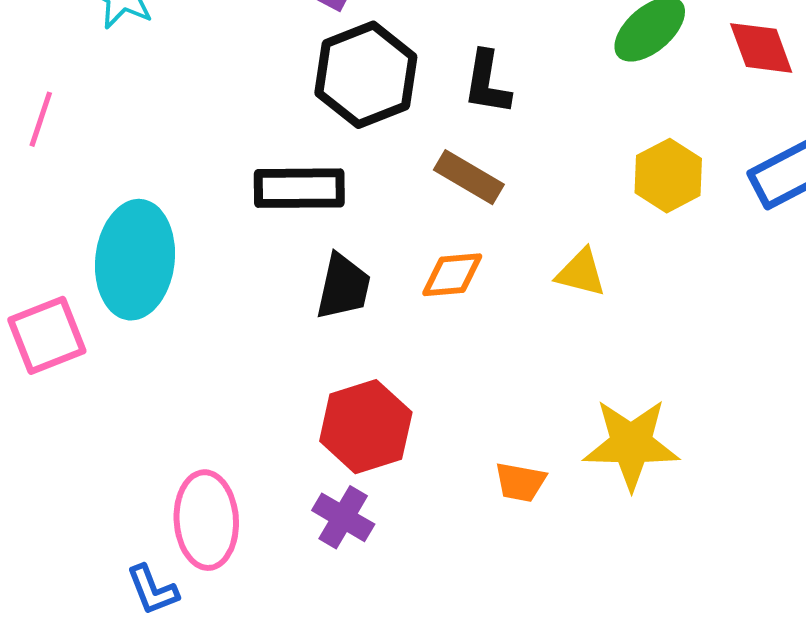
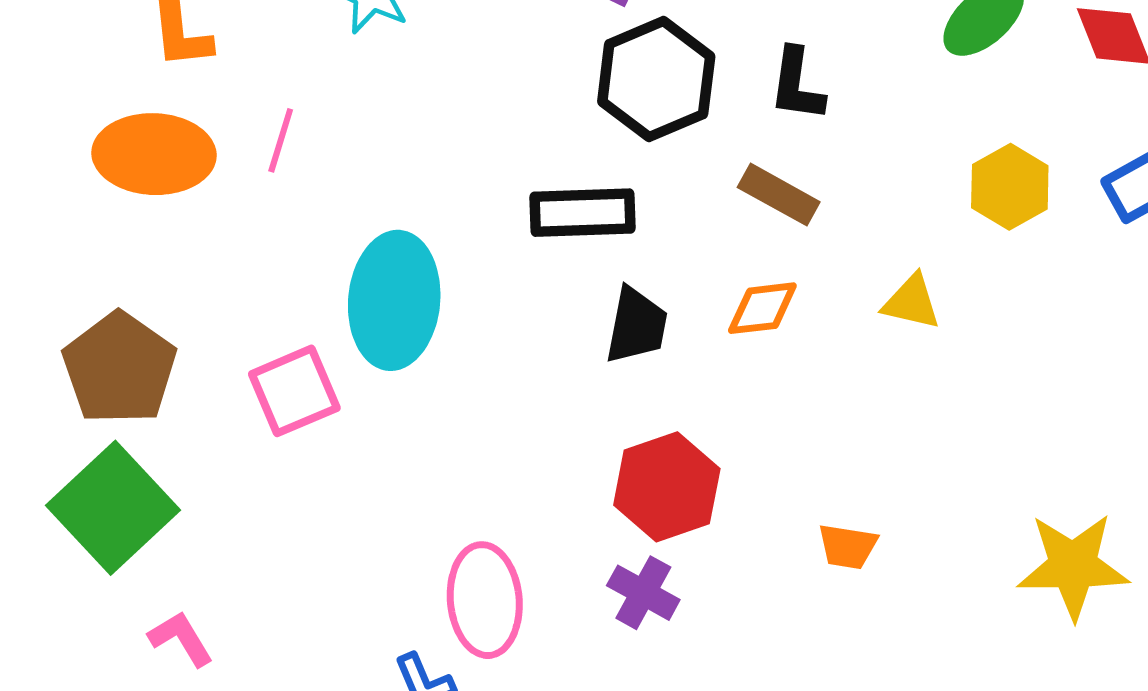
yellow star: (631, 444) -> (1073, 566), moved

